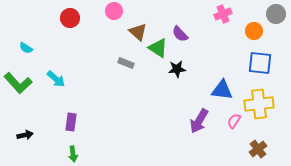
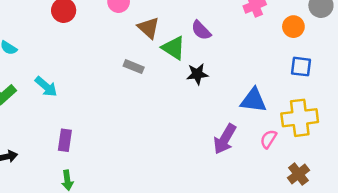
blue square: (260, 63) -> (301, 67), size x0.7

